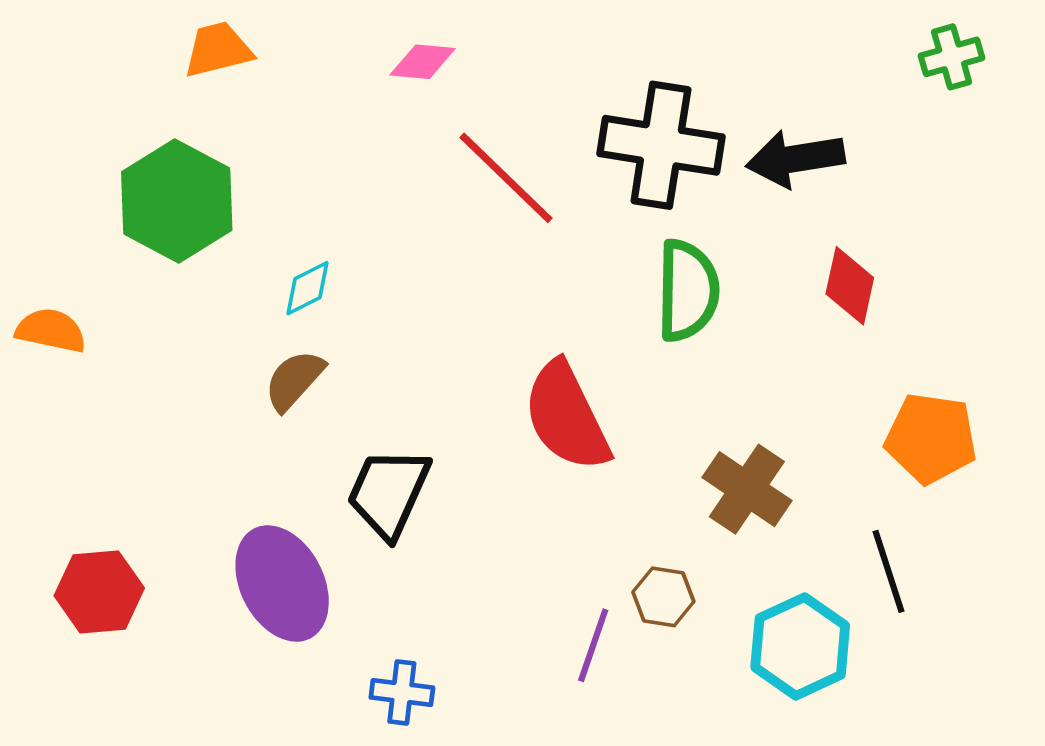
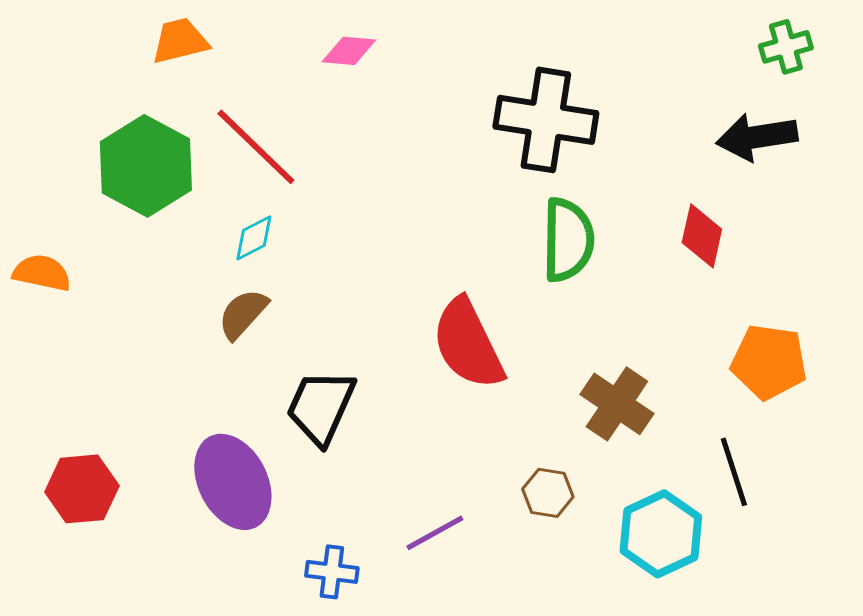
black arrow: (795, 159) -> (757, 137), moved
red line: (506, 178) -> (256, 147), moved
purple line: (593, 645) -> (435, 533), moved, turned 42

